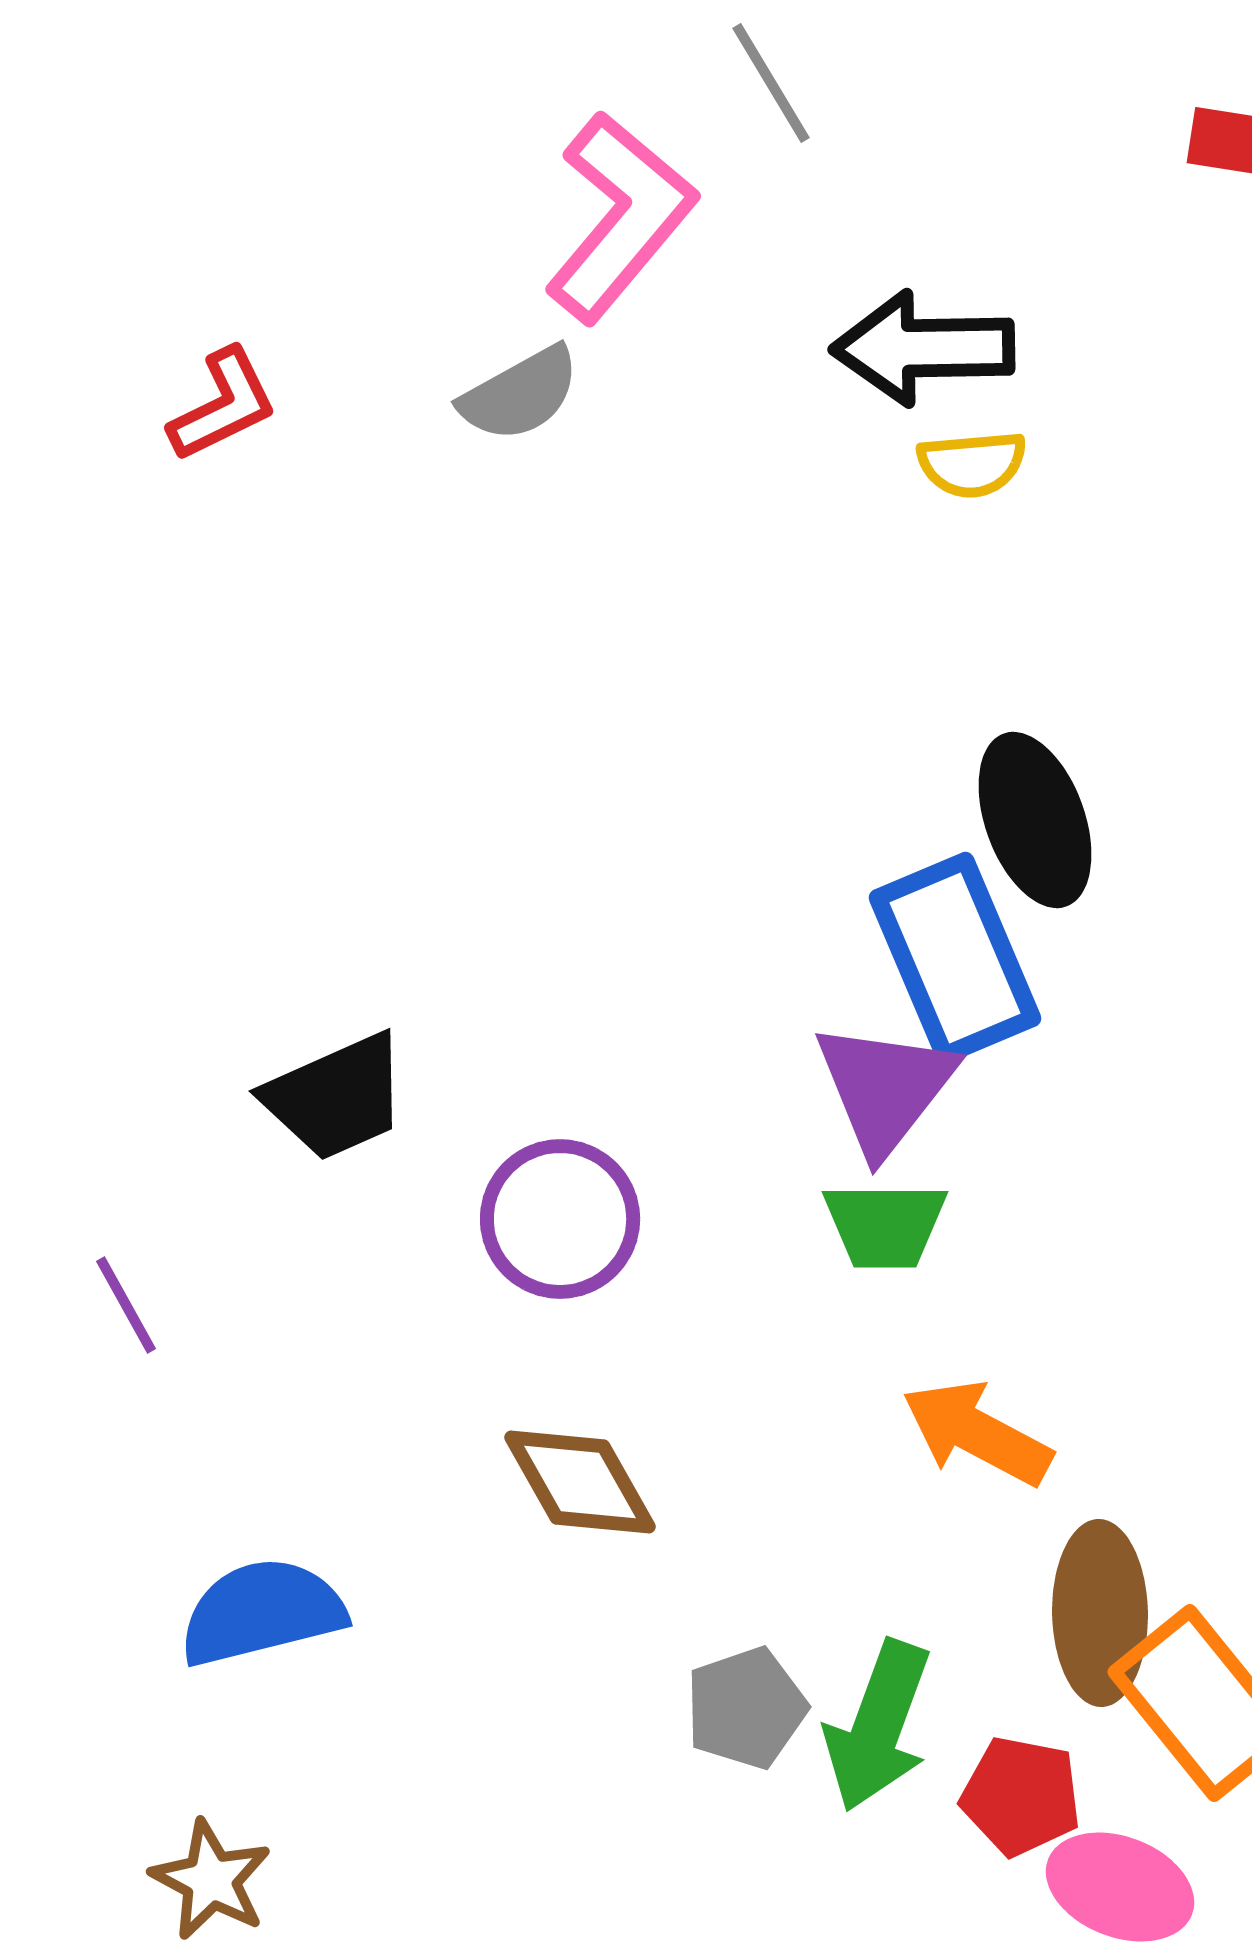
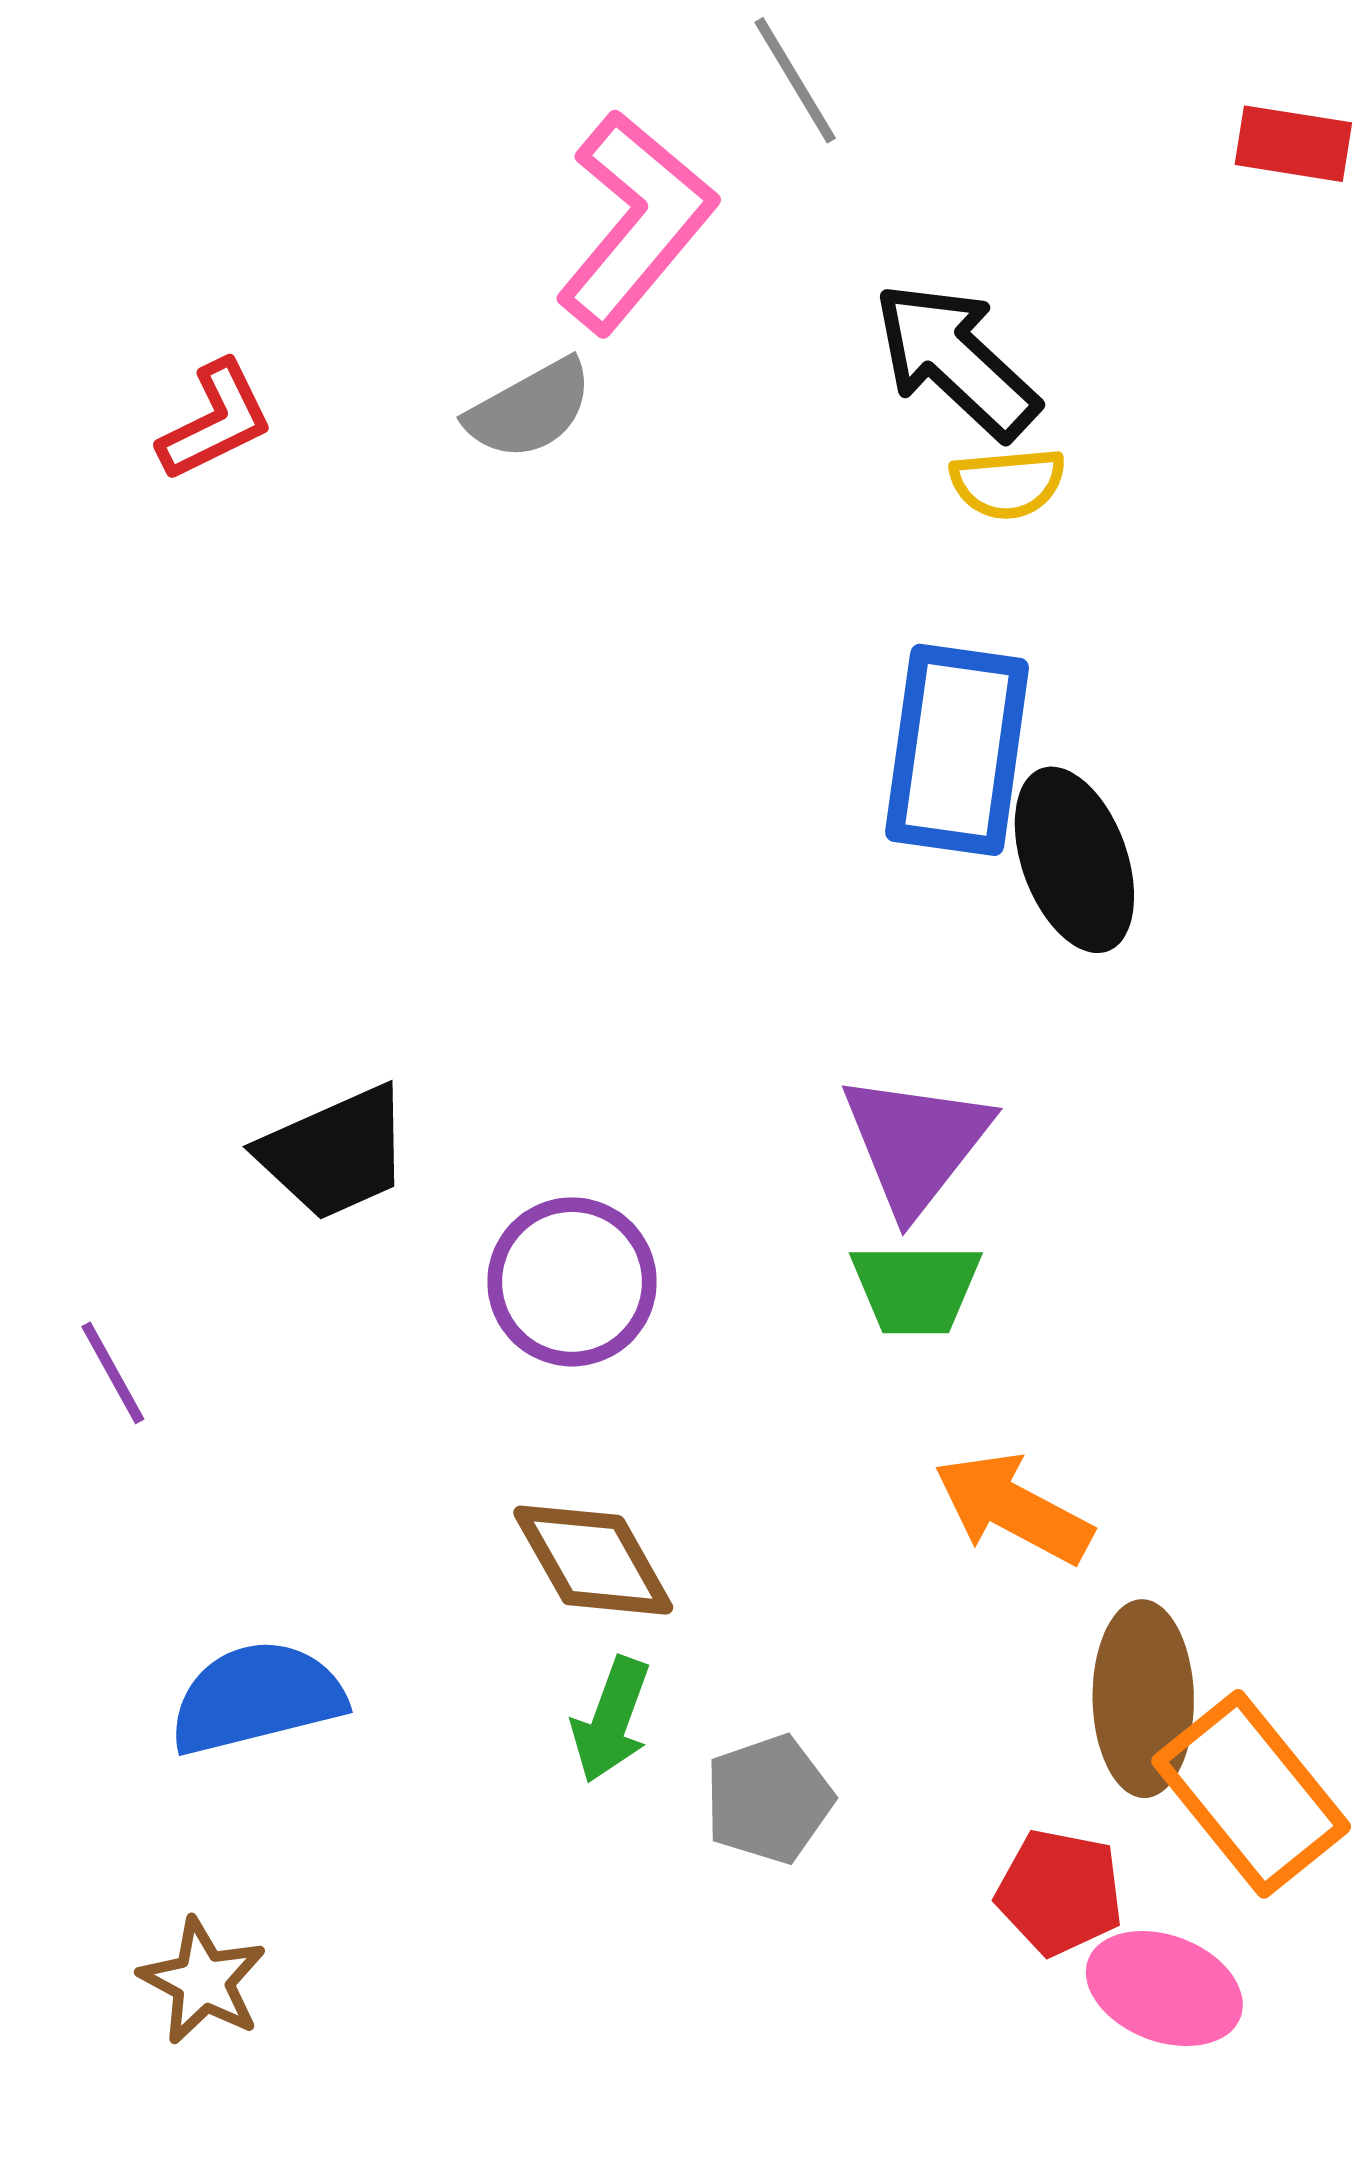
black arrow: (923, 348) -> (956, 361), turned 44
blue rectangle: (955, 958) -> (957, 750), moved, turned 31
green arrow: (878, 1726) -> (611, 1720), moved, size x0.7

